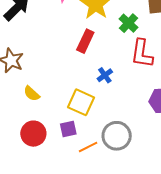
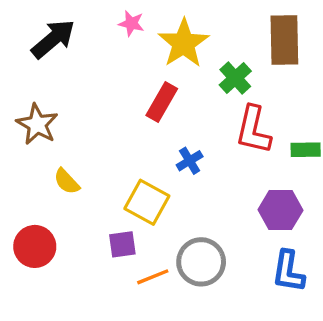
red circle: (33, 134) -> (35, 246), moved

